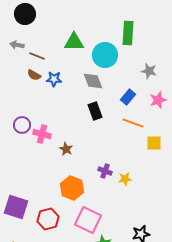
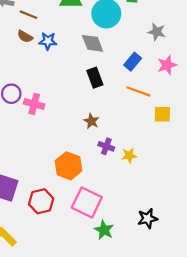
brown star: (66, 149) -> (91, 121), moved

